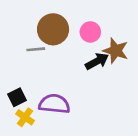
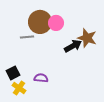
pink circle: (90, 32) -> (56, 23), moved
purple semicircle: (54, 104) -> (41, 78), size x0.6

